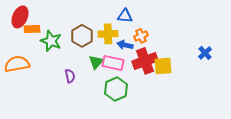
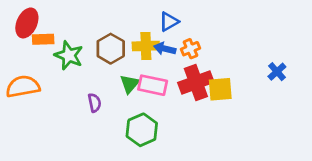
blue triangle: (125, 16) -> (169, 22), turned -35
blue arrow: (125, 45) -> (165, 49), moved
green hexagon: (116, 89) -> (142, 130), moved

